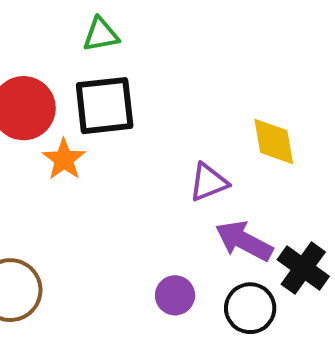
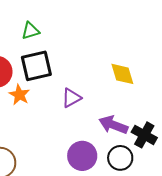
purple triangle: (208, 182) -> (71, 98), moved
purple circle: (175, 295) -> (82, 156), size x1.5

